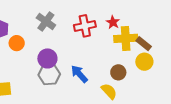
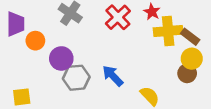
red cross: (85, 26) -> (118, 17), turned -30
purple circle: (47, 58) -> (61, 58), moved
brown circle: (118, 72) -> (187, 73), moved

